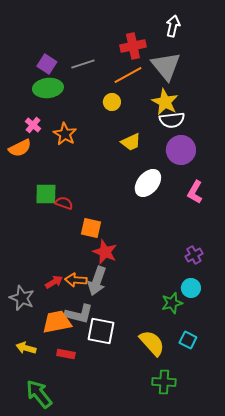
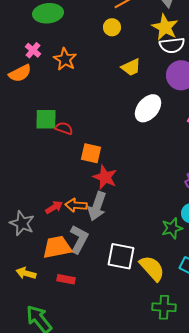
gray L-shape: (79, 314) -> (79, 239), turned -76
white square: (101, 331) -> (121, 256), moved

